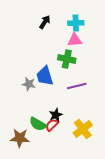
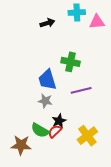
black arrow: (45, 22) -> (47, 23), turned 40
cyan cross: (76, 23) -> (77, 12), moved
pink triangle: (75, 40) -> (97, 22), moved
gray star: (29, 84) -> (45, 101), moved

